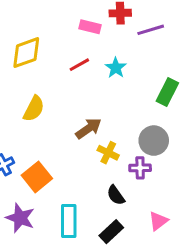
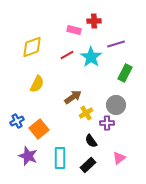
purple line: (151, 30) -> (116, 44), moved
cyan star: (116, 68) -> (91, 57), size x1.5
yellow cross: (108, 153) -> (86, 113), turned 32

